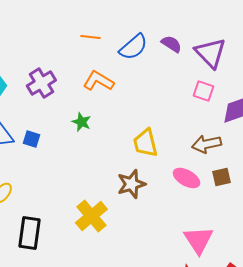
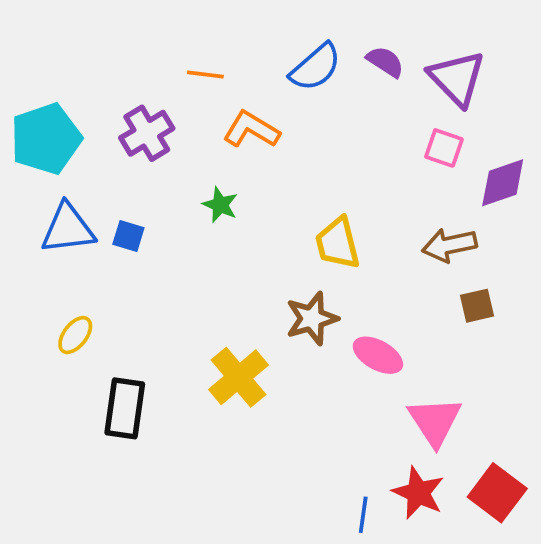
orange line: (90, 37) -> (205, 75), moved
pink ellipse: (186, 178) -> (378, 355), moved

